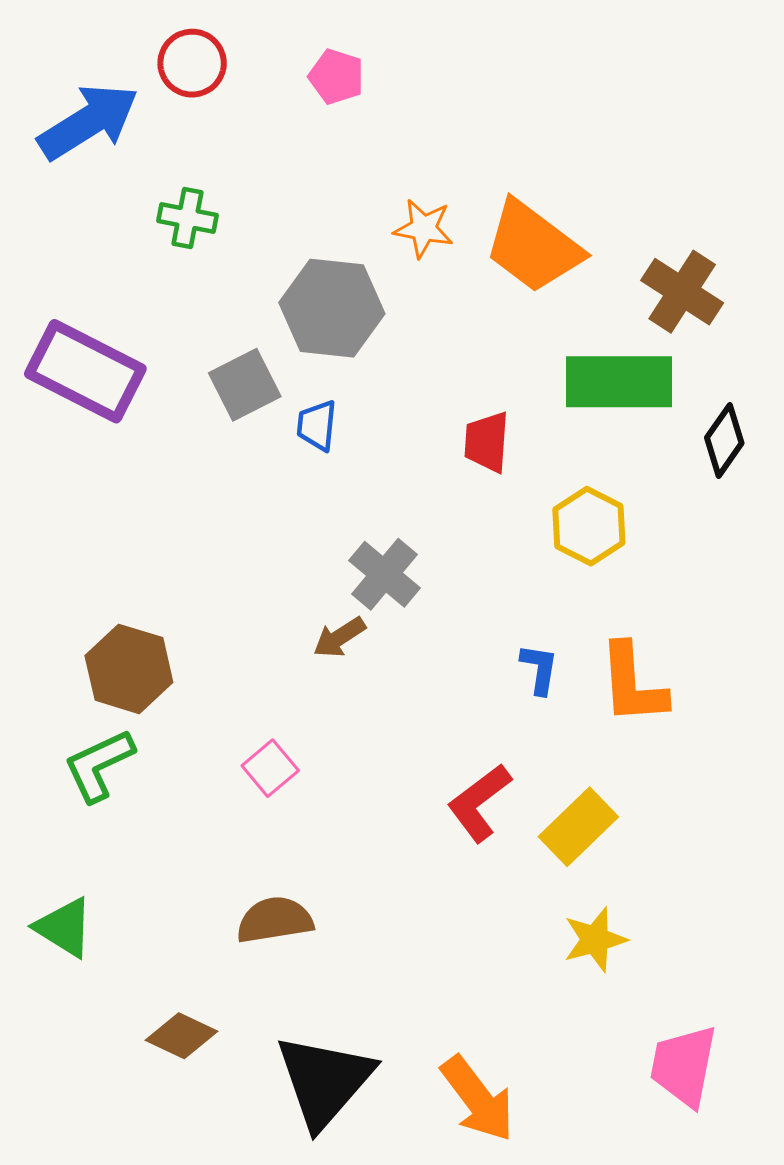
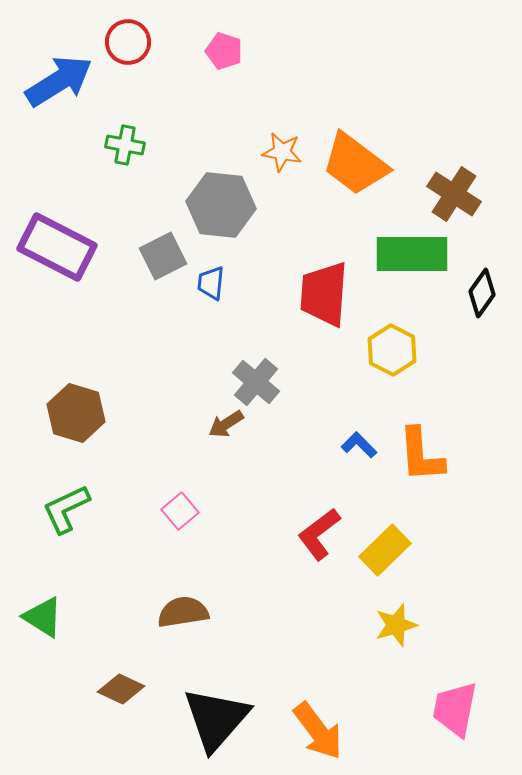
red trapezoid: (487, 442) -> (324, 294), size x1.6
brown hexagon: (129, 669) -> (76, 413), moved
blue L-shape: (539, 669) -> (359, 445), turned -54

